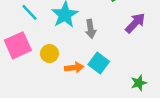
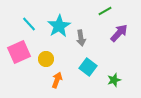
orange arrow: (74, 68) -> (57, 80), moved, turned -63
green star: (139, 83) -> (114, 80), moved

